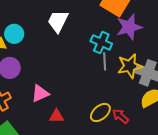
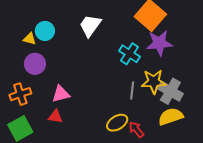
gray line: (105, 61) -> (132, 91), moved
red triangle: (56, 116) -> (55, 116), moved

